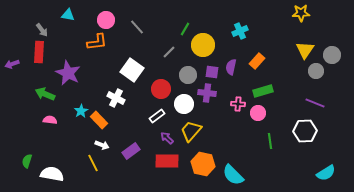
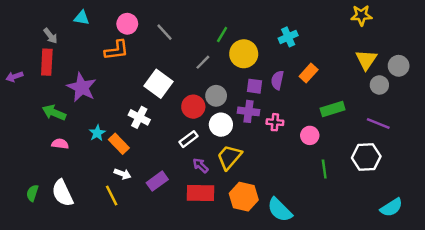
gray circle: (188, 75) -> (216, 96), moved
green rectangle: (263, 91) -> (333, 109), moved
pink cross: (238, 104) -> (275, 122), moved
white semicircle: (52, 174) -> (62, 193), moved, turned -125

